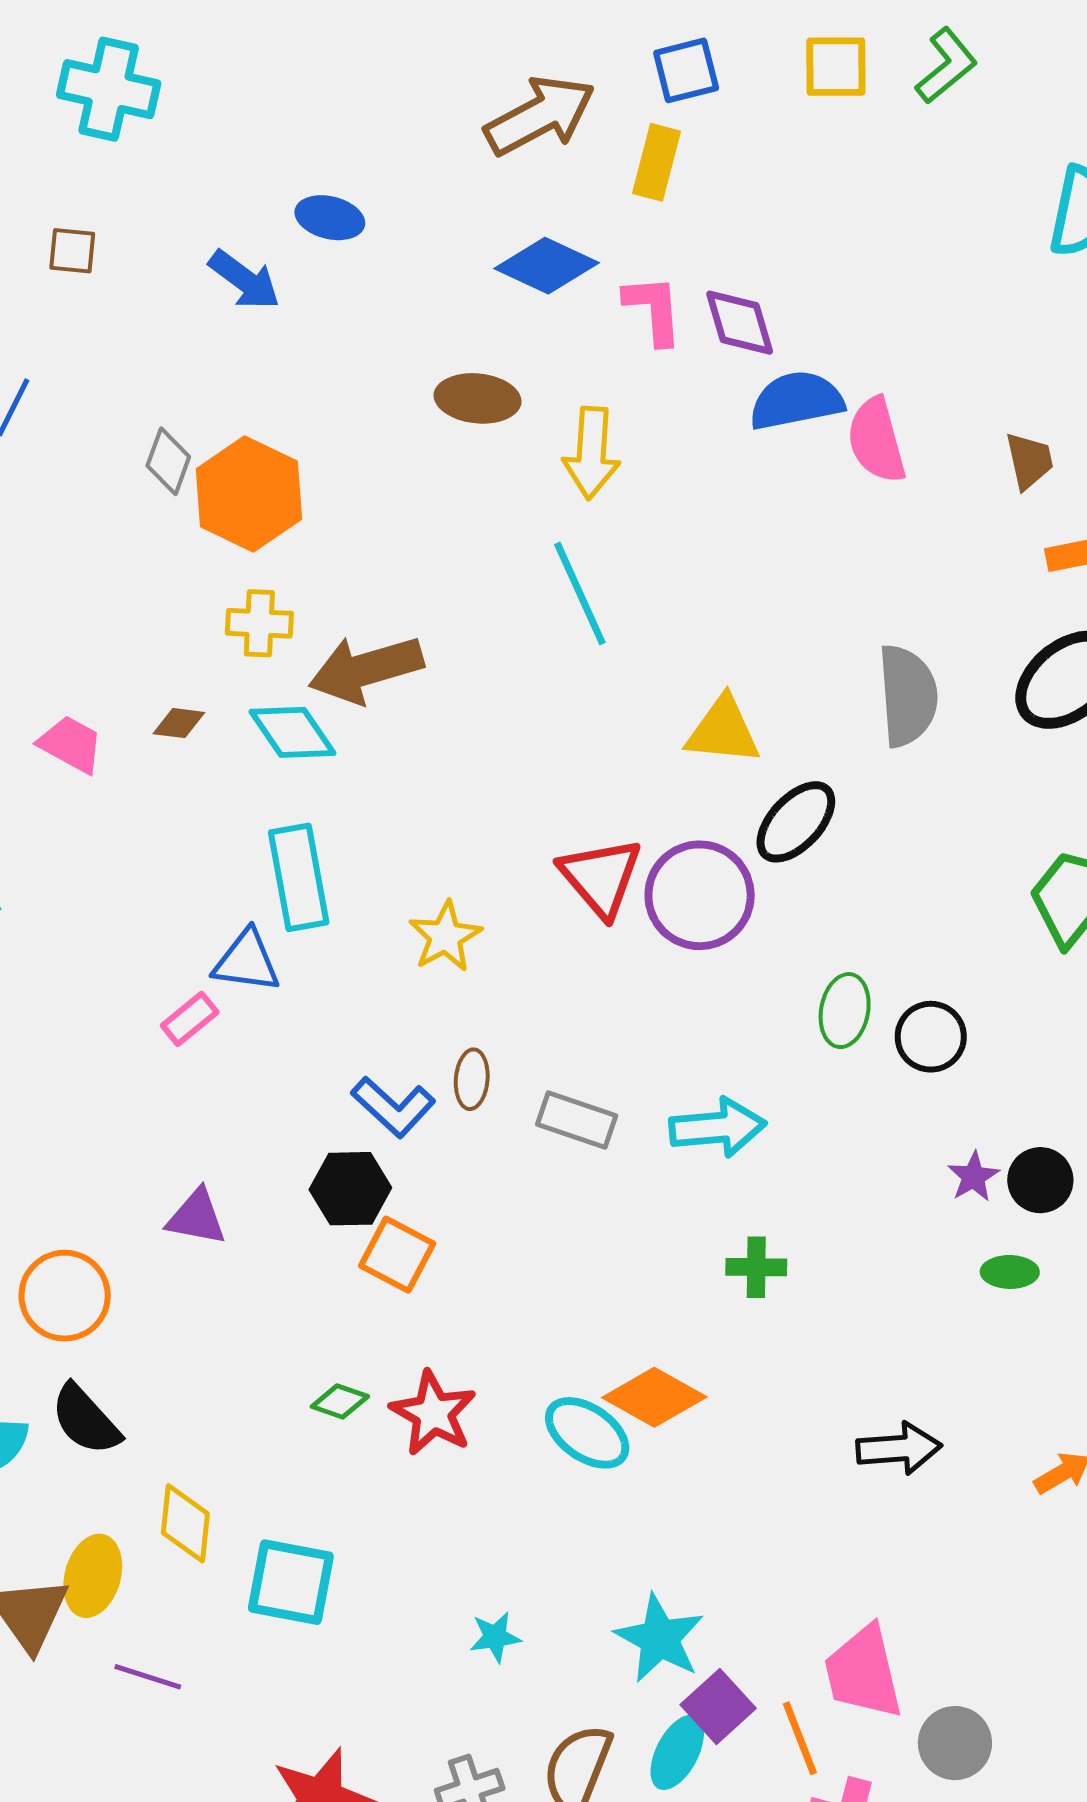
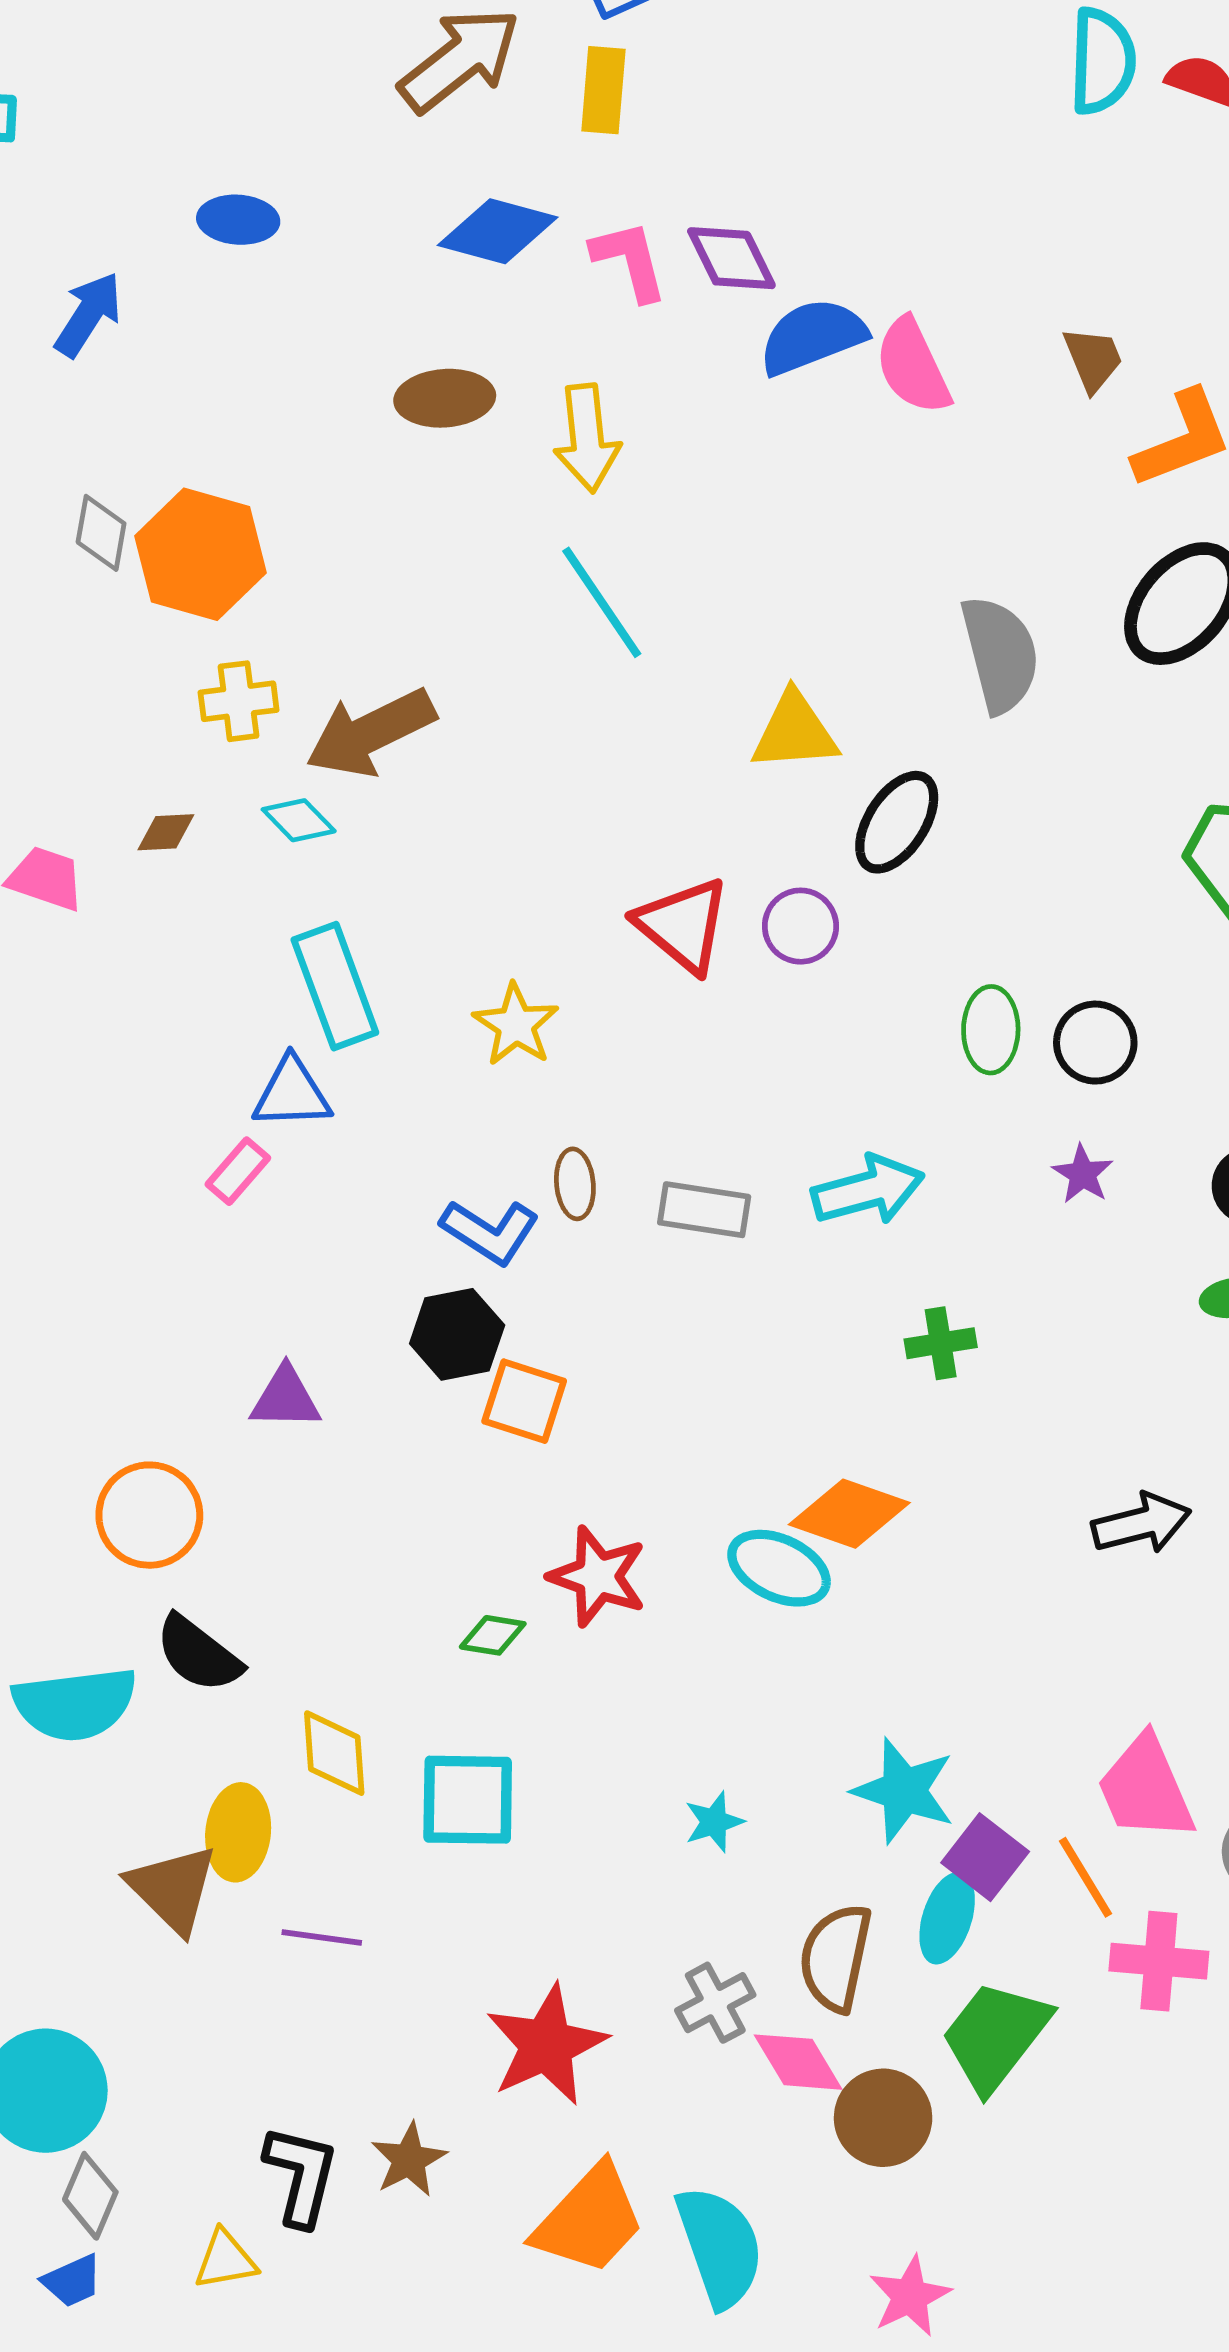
blue arrow: (244, 280) -> (88, 314), moved, turned -84
cyan diamond: (293, 732) -> (299, 820), size x0.7
purple circle: (700, 895) -> (800, 926), size x0.6
purple star: (973, 1177) -> (1083, 1174), moved
green diamond: (340, 1401) -> (493, 1635), moved

